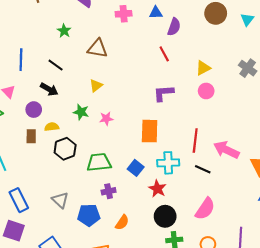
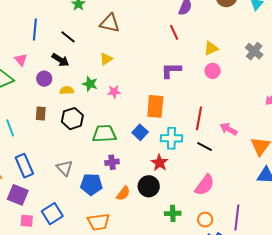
yellow semicircle: (52, 127) -> (67, 90), moved
brown rectangle: (31, 136) -> (41, 114), moved
pink arrow: (226, 150) -> (229, 129), size x0.7
blue square: (136, 168) -> (140, 132), moved
black circle: (165, 216) -> (149, 186), moved

